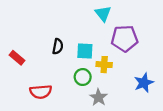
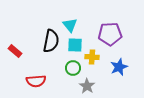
cyan triangle: (103, 14) -> (70, 25), moved
black semicircle: (58, 46) -> (51, 41), size x1.6
blue star: (144, 83) -> (119, 67), moved

